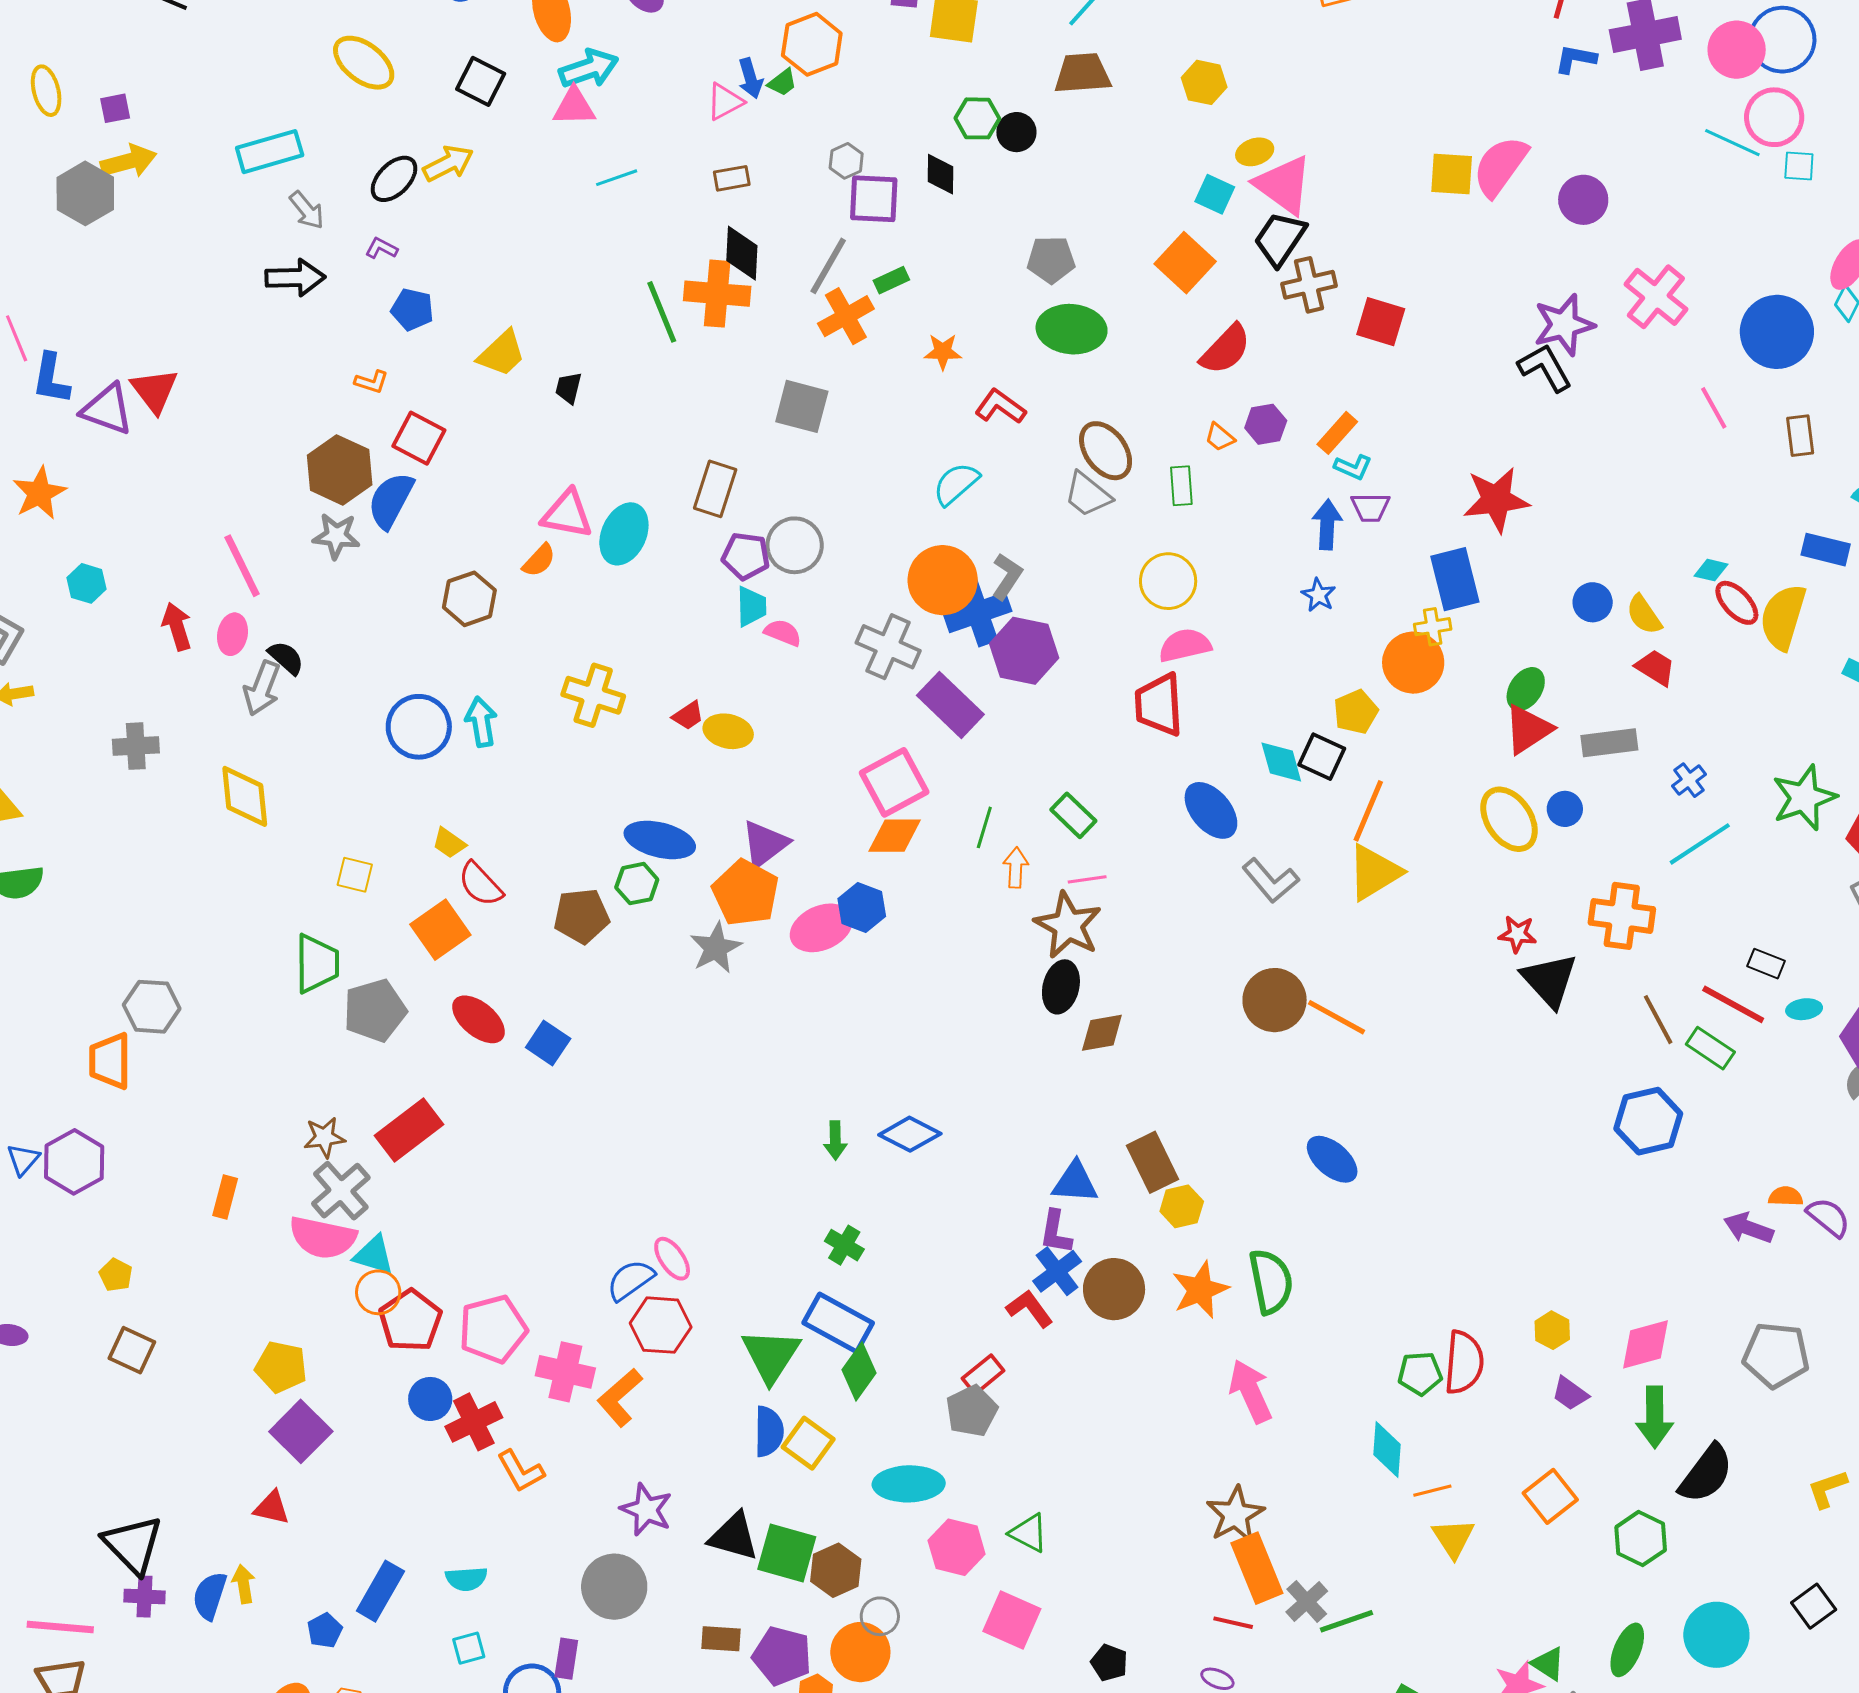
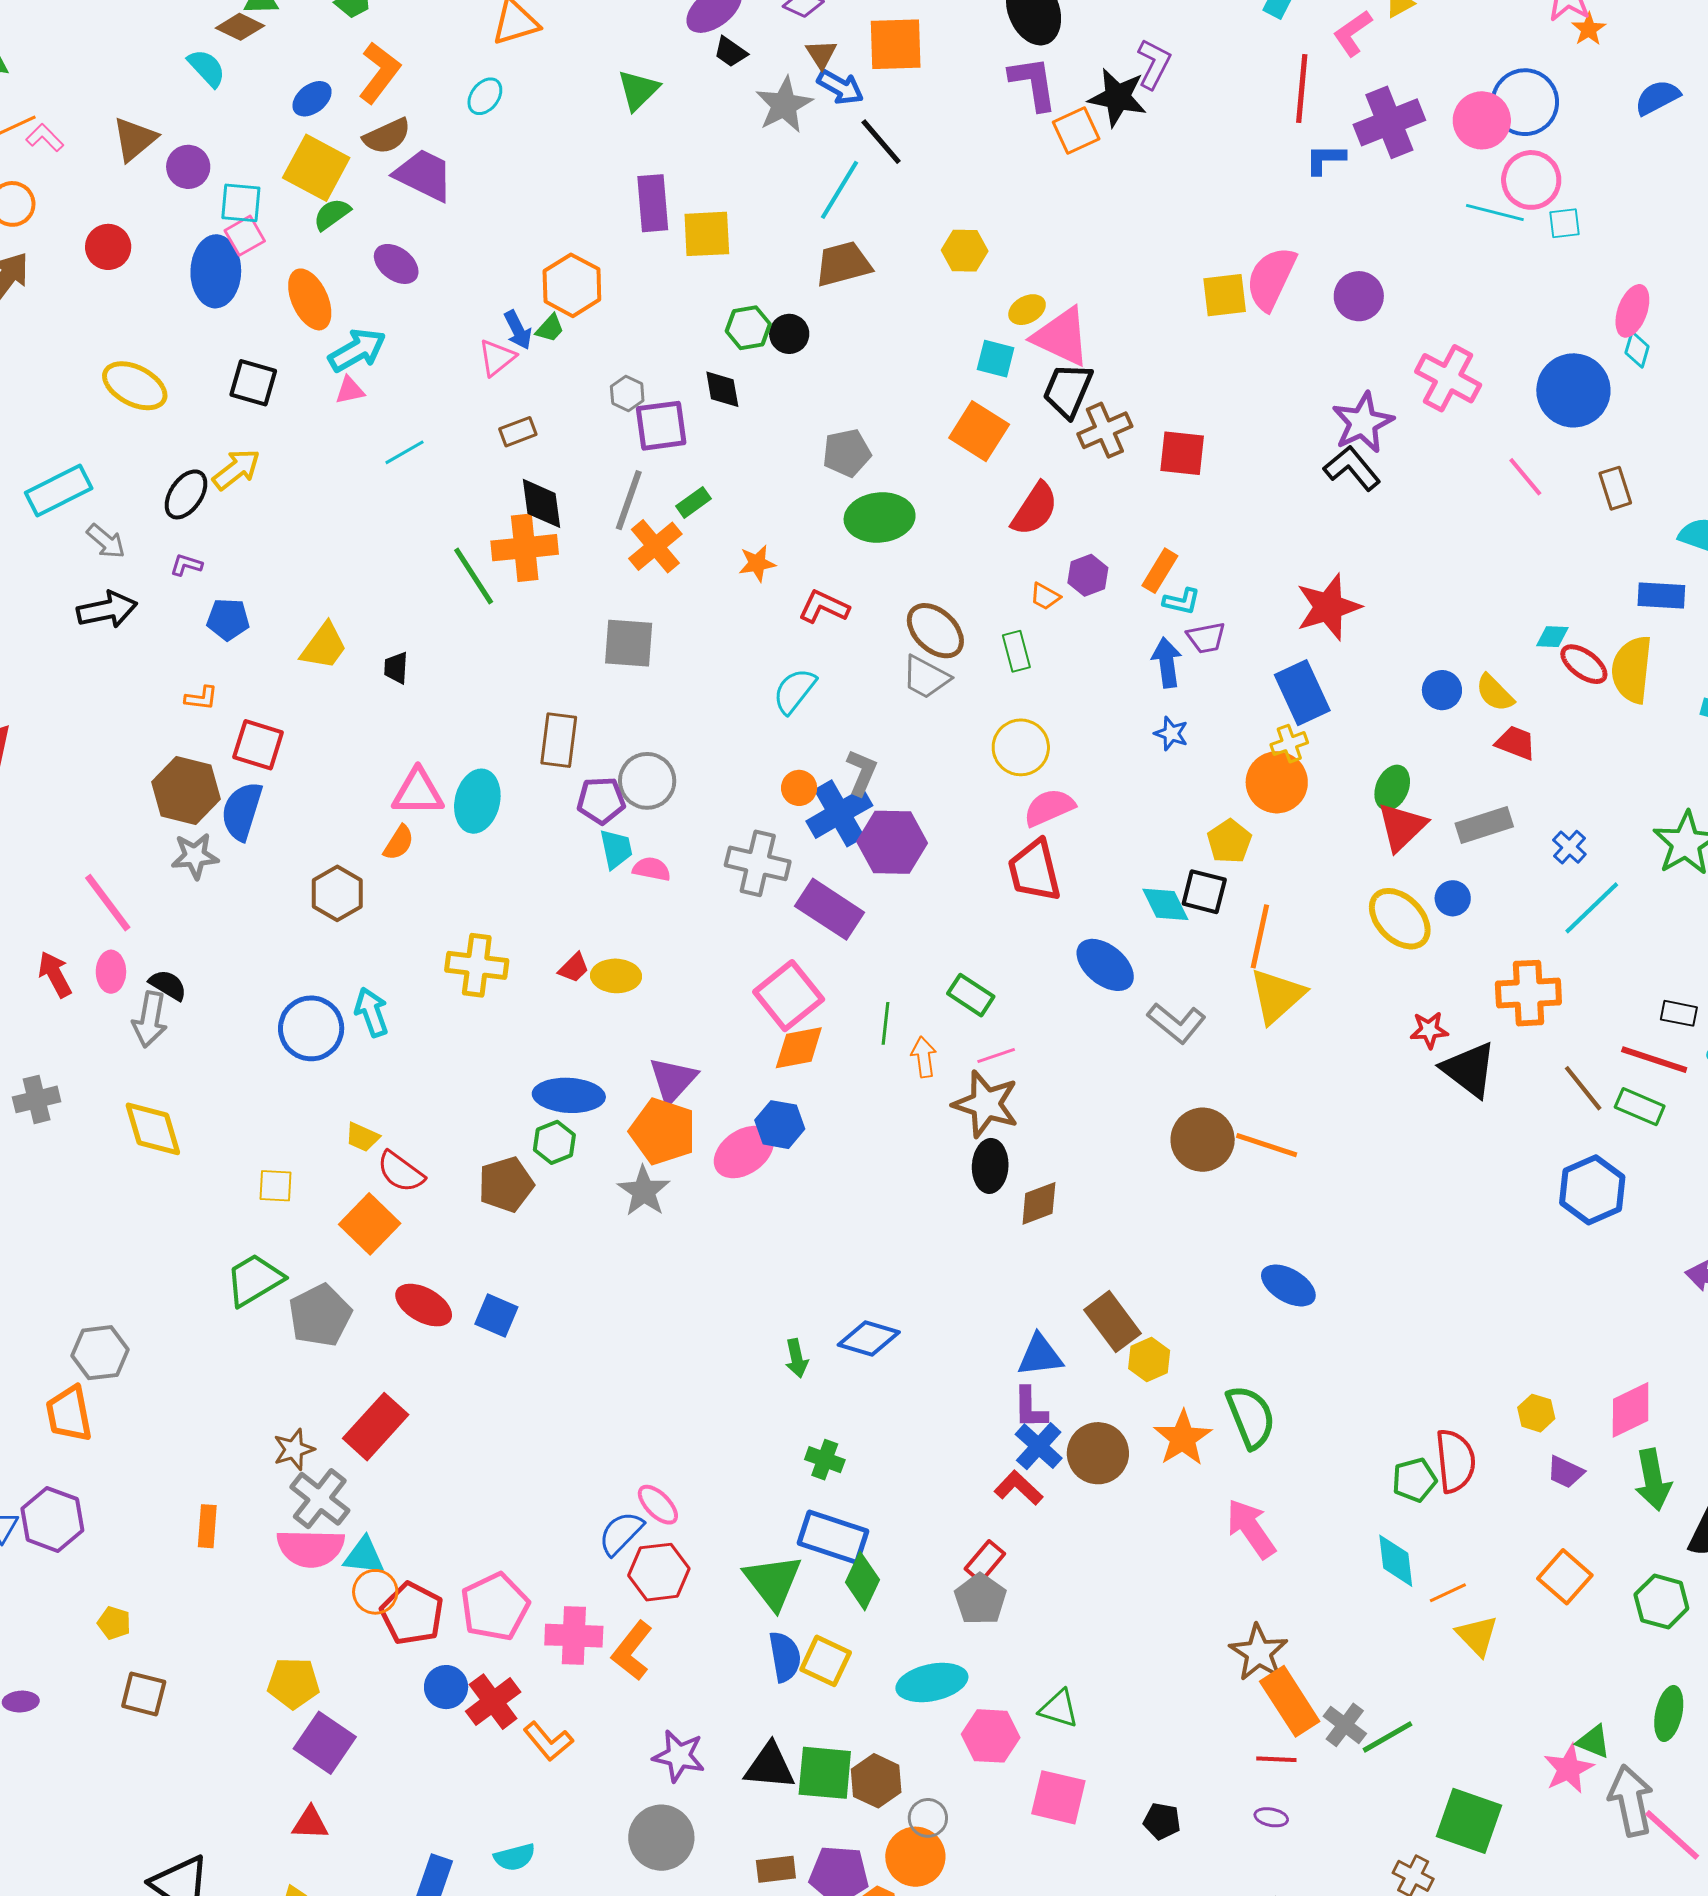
pink triangle: (574, 107) -> (350, 390), size x0.7
orange circle: (943, 580) -> (799, 788), size x0.5
green trapezoid: (317, 964) -> (254, 1280), turned -110

